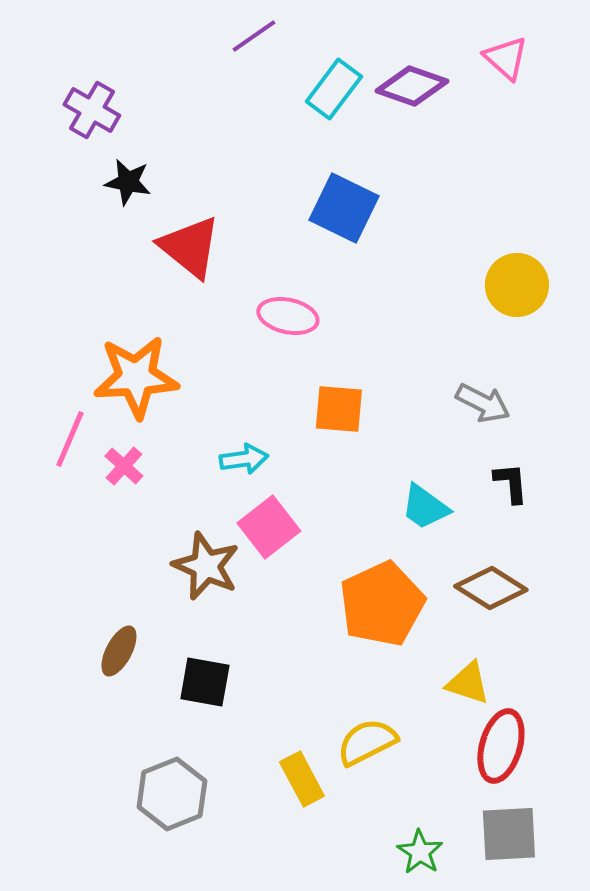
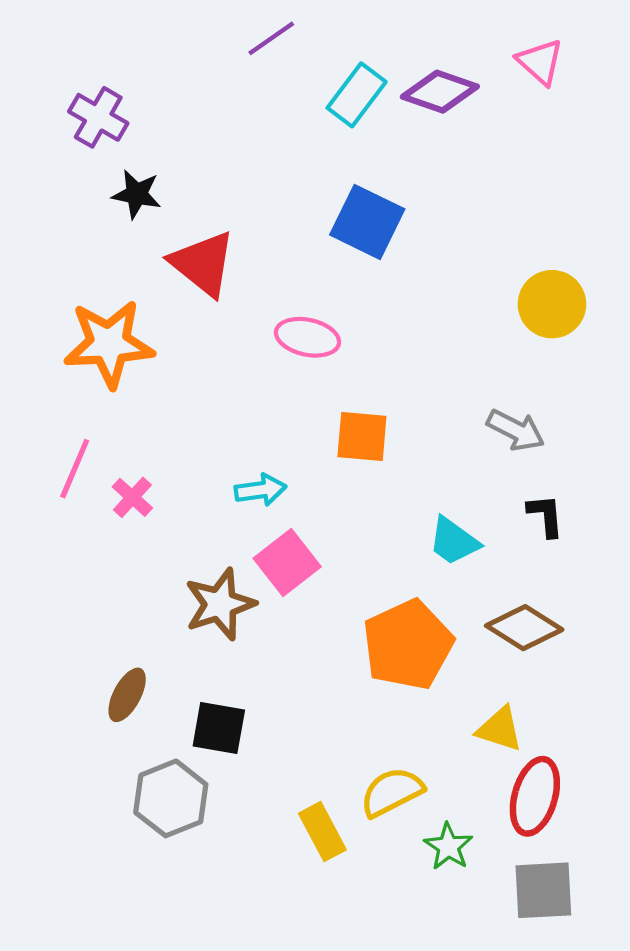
orange star: (136, 377) -> (109, 344), moved
brown star: (206, 566) -> (220, 604), turned 30
gray hexagon: (172, 794) -> (171, 798), moved
green star: (420, 852) -> (448, 846), moved

